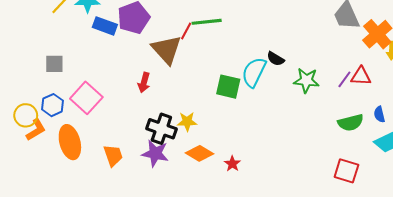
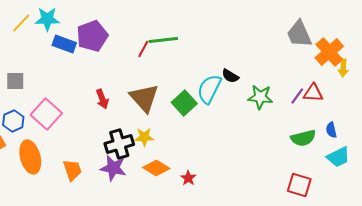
brown triangle: (167, 50) -> (144, 98), moved
red arrow: (144, 82) -> (102, 99), turned -36
green square: (228, 87) -> (184, 103), turned 35
black cross: (161, 129) -> (119, 144), turned -36

